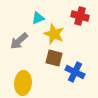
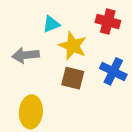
gray arrow: (19, 41) -> (26, 55), turned 36
blue cross: (75, 72) -> (113, 71), moved

